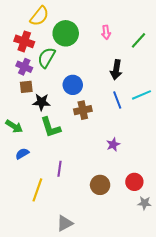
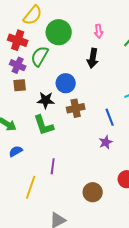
black arrow: (116, 70) -> (93, 58), moved
blue line: (117, 100) -> (110, 117), moved
black star: (41, 102) -> (46, 100), moved
brown circle: (100, 185) -> (93, 192), moved

